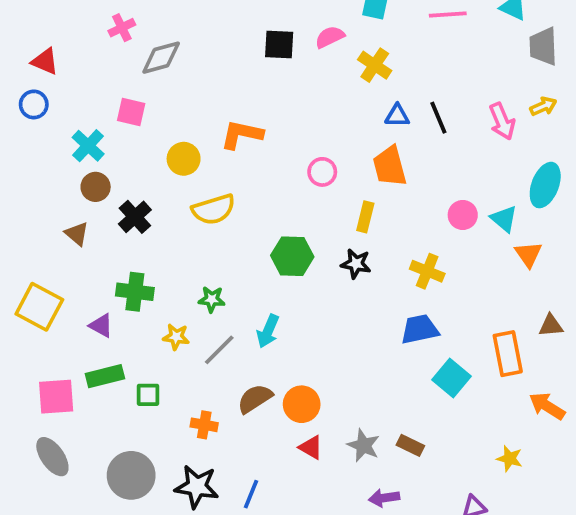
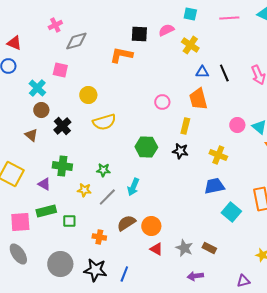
orange L-shape: (242, 134) -> (121, 55), moved

